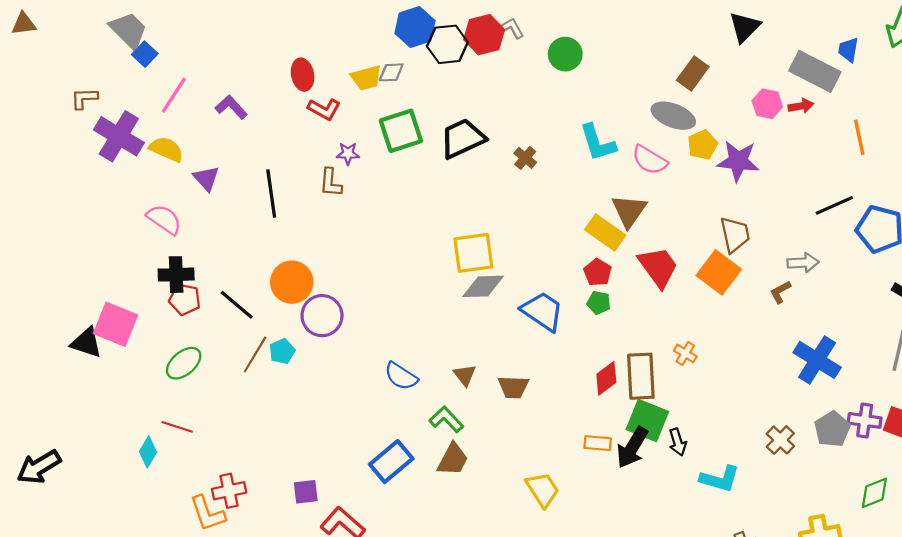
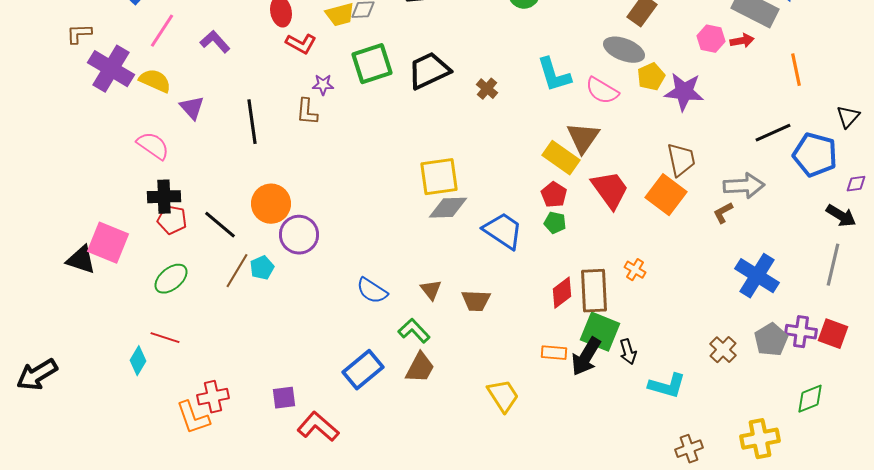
gray arrow: (803, 263) -> (744, 186), size x1.4

